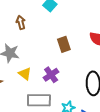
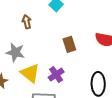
yellow triangle: (25, 74) -> (30, 73), size x1.5

